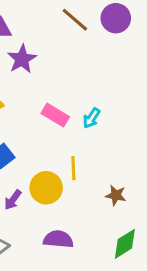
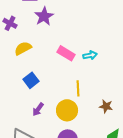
cyan arrow: (92, 118) -> (90, 55), turned -136
yellow circle: (46, 188) -> (67, 110), moved

